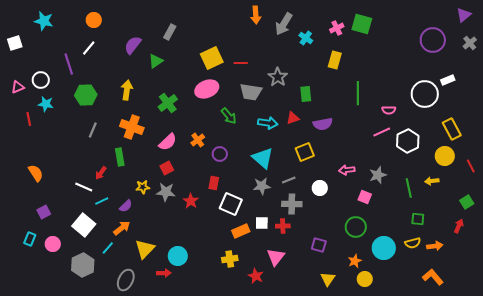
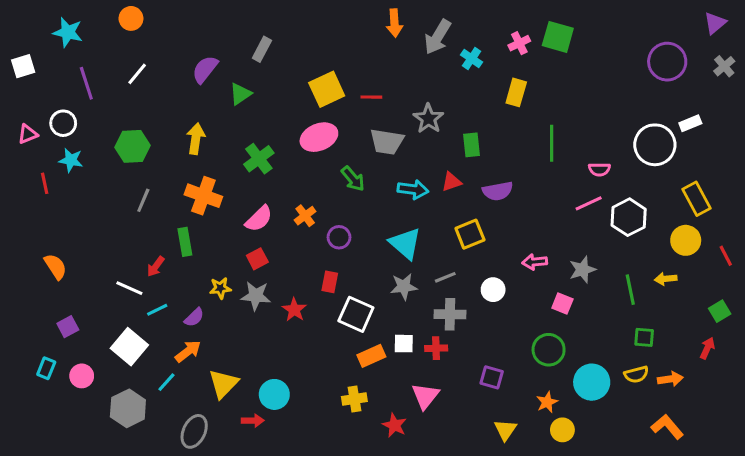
orange circle: (94, 20) -> (131, 18), moved
purple line: (69, 64) -> (86, 83), moved

